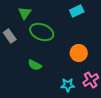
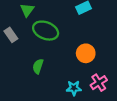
green semicircle: (35, 65) -> (38, 66), turned 80

